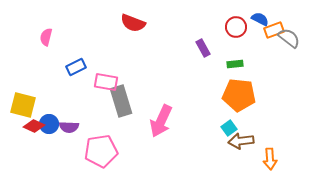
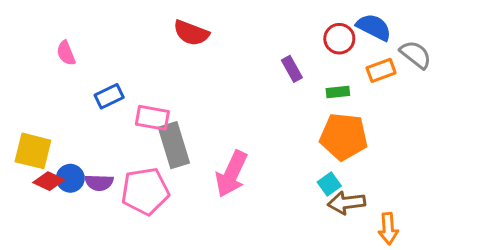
blue semicircle: (260, 19) -> (374, 27), size x1.4
orange rectangle: (274, 30) -> (381, 70), moved
pink semicircle: (46, 37) -> (66, 53), turned -36
pink pentagon: (101, 151) -> (145, 191), moved

